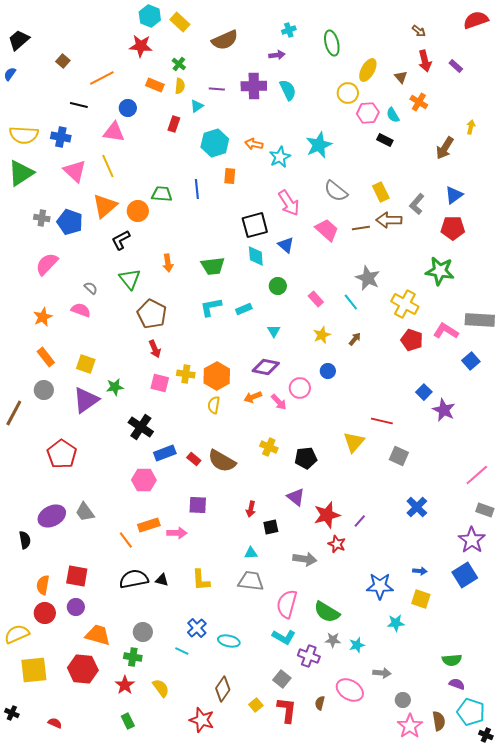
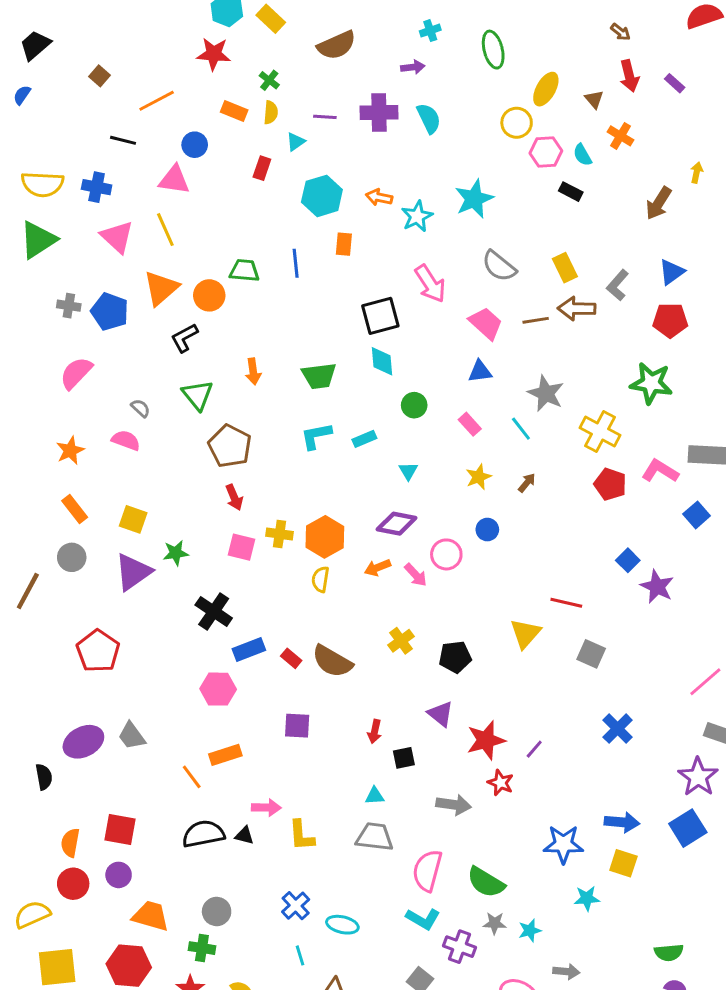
blue triangle: (286, 245) -> (480, 372), moved, turned -48
yellow cross: (269, 447) -> (401, 641), turned 30
pink arrow: (177, 533) -> (266, 808), moved
blue arrow: (420, 571) -> (622, 822), size x1.6
cyan line: (182, 651) -> (300, 955), moved, turned 48

